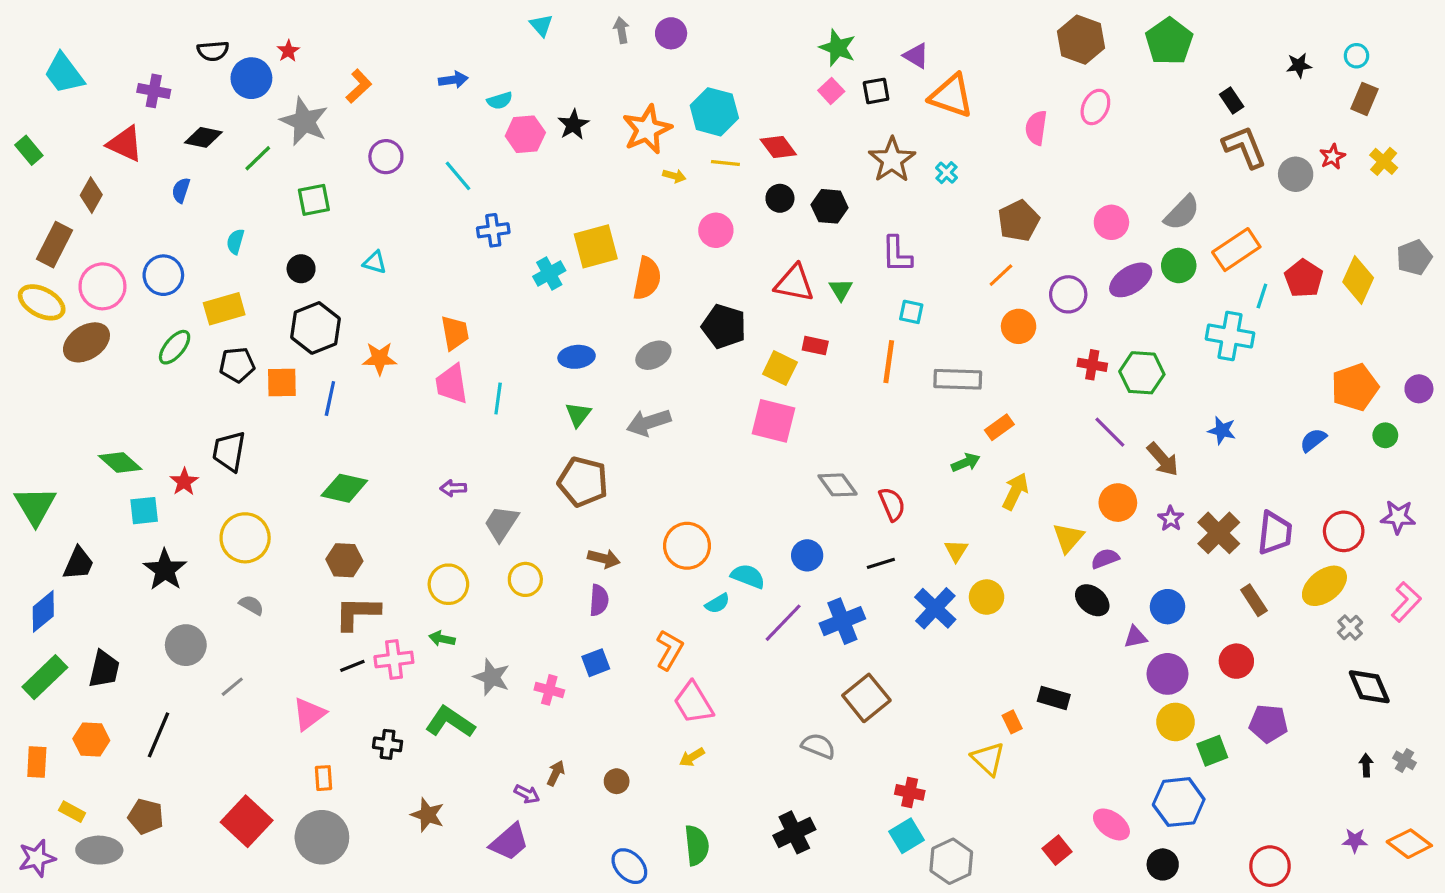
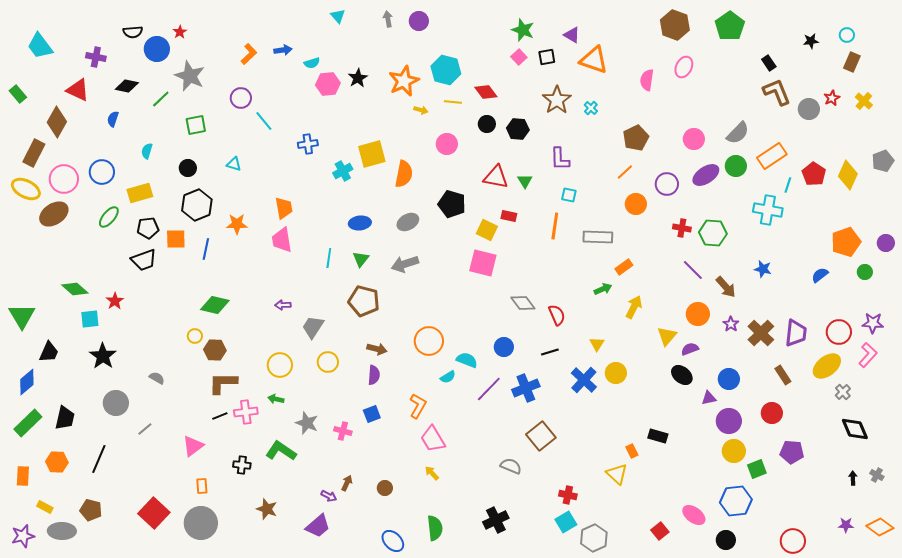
orange L-shape: (359, 86) -> (249, 54), moved
cyan line: (458, 176) -> (264, 121), moved
brown diamond: (91, 195) -> (57, 122), size x1.4
cyan line: (498, 398) -> (329, 258), moved
black trapezoid: (229, 451) -> (144, 260), moved, turned -120
yellow circle: (245, 538) -> (195, 336), moved, size x0.5
pink L-shape: (1406, 602) -> (868, 355), moved
yellow arrow: (692, 757) -> (432, 473), turned 77

